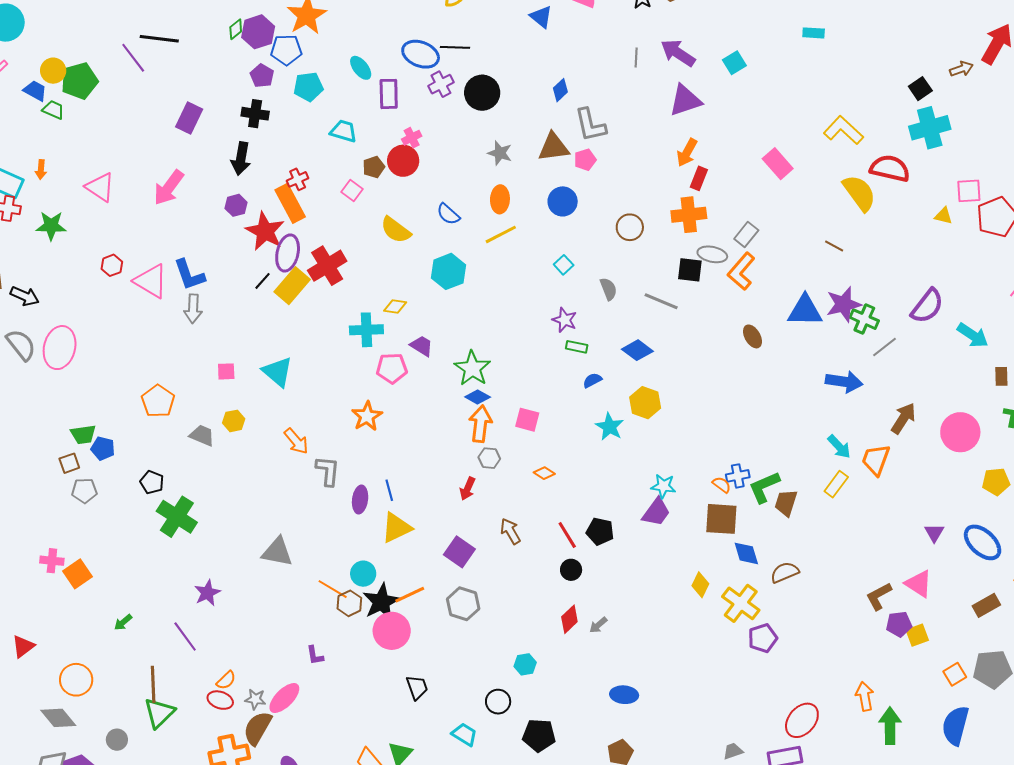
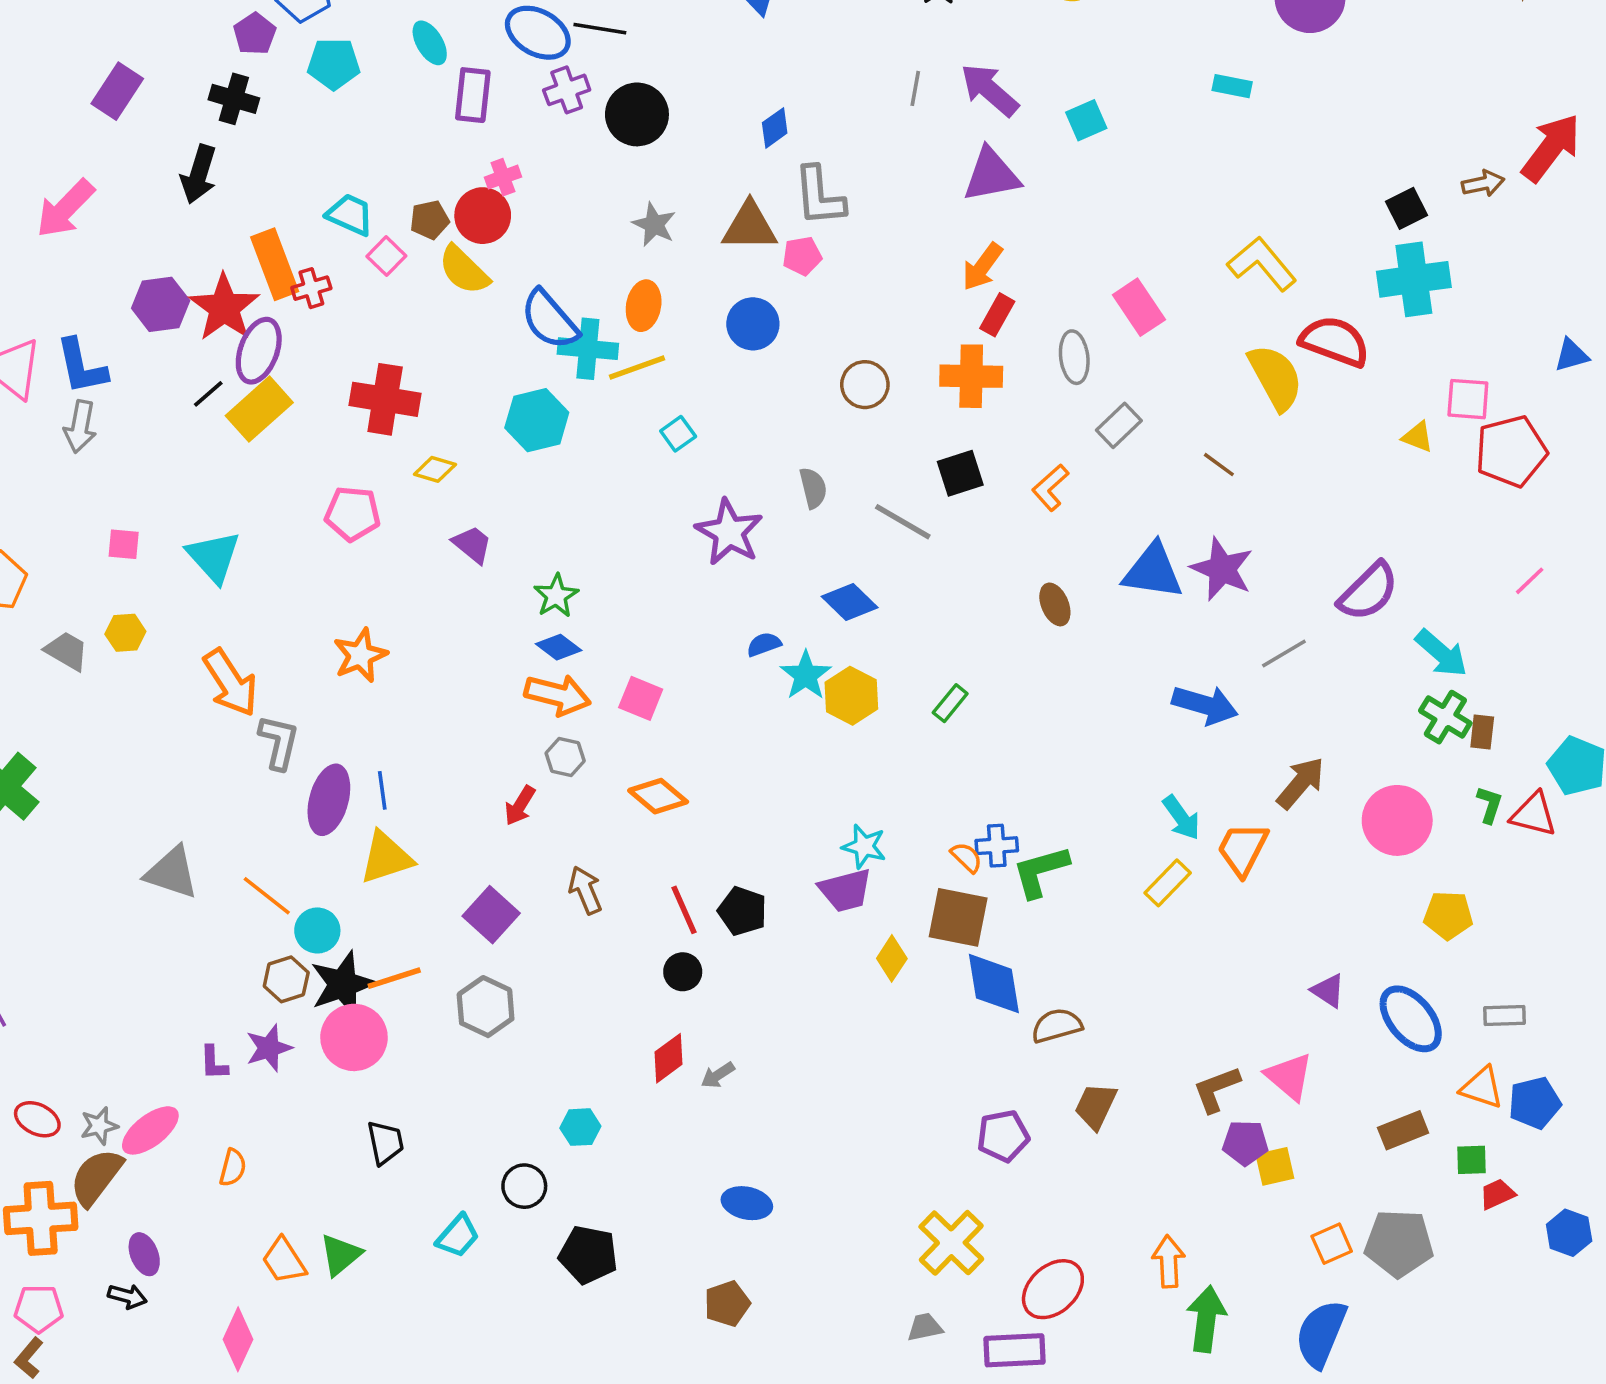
cyan trapezoid: (344, 131) -> (350, 215), moved
red cross: (298, 179) -> (311, 288), moved
purple hexagon: (236, 205) -> (161, 304), moved, size x1.4
blue semicircle: (448, 214) -> (550, 320), size x1.5
yellow semicircle: (396, 230) -> (464, 270), moved
gray rectangle: (746, 235) -> (1119, 425), moved
gray ellipse: (712, 254) -> (1074, 357), moved, turned 64
cyan square: (564, 265) -> (678, 434), moved
red cross: (327, 266) -> (385, 399), moved, turned 33
black square: (690, 270) -> (960, 473), turned -32
orange L-shape: (741, 271) -> (1050, 488), size x0.7
purple star: (844, 304) -> (1222, 569), turned 30
green cross: (864, 319) -> (1445, 717), moved
purple star: (565, 320) -> (729, 532), size x1.5
cyan cross: (366, 330) -> (588, 349), moved
green rectangle: (577, 347) -> (950, 703), moved, turned -70
pink pentagon: (392, 368) -> (353, 514), moved
green star: (472, 368) -> (556, 596), size x0.7
orange arrow: (480, 424) -> (558, 695), turned 90
cyan star: (610, 427) -> (806, 675), moved
orange arrow: (296, 441) -> (230, 683), size x1.4
orange diamond: (544, 473) -> (658, 796), size x1.5
purple ellipse: (360, 500) -> (329, 800), size x1.4
brown trapezoid: (786, 503) -> (1096, 1106), moved
purple trapezoid: (656, 512) -> (845, 890), turned 32
purple triangle: (934, 533) -> (1328, 991), turned -35
blue diamond: (746, 553) -> (994, 984), size x1.4
yellow diamond: (700, 585) -> (892, 958), moved
orange line: (333, 589) -> (267, 896), moved
purple star: (207, 593) -> (269, 1048), moved
yellow cross: (741, 603) -> (951, 1243), moved
orange semicircle: (226, 680) -> (233, 1168), moved, turned -40
gray star: (255, 699) -> (99, 1126), turned -30
cyan trapezoid: (464, 734) -> (458, 1236), turned 92

